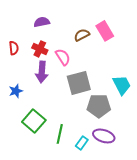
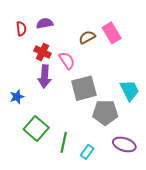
red semicircle: (14, 48) -> (21, 29), moved
purple ellipse: (104, 136) -> (124, 144), moved

